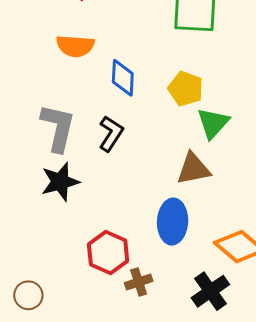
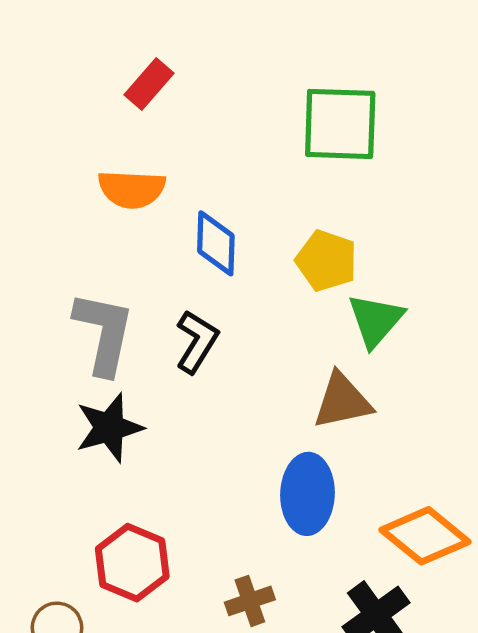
red hexagon: (108, 253) -> (132, 563), moved

